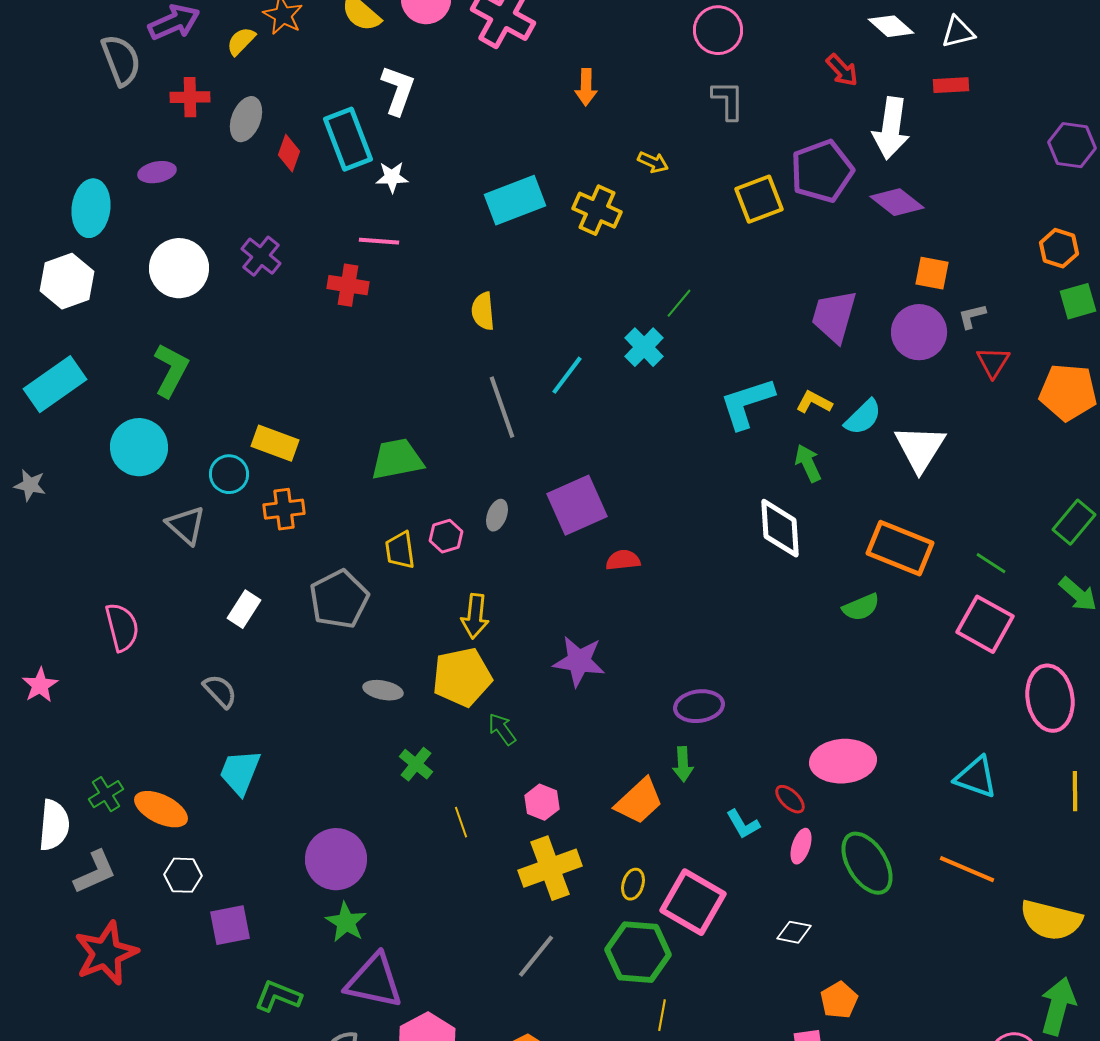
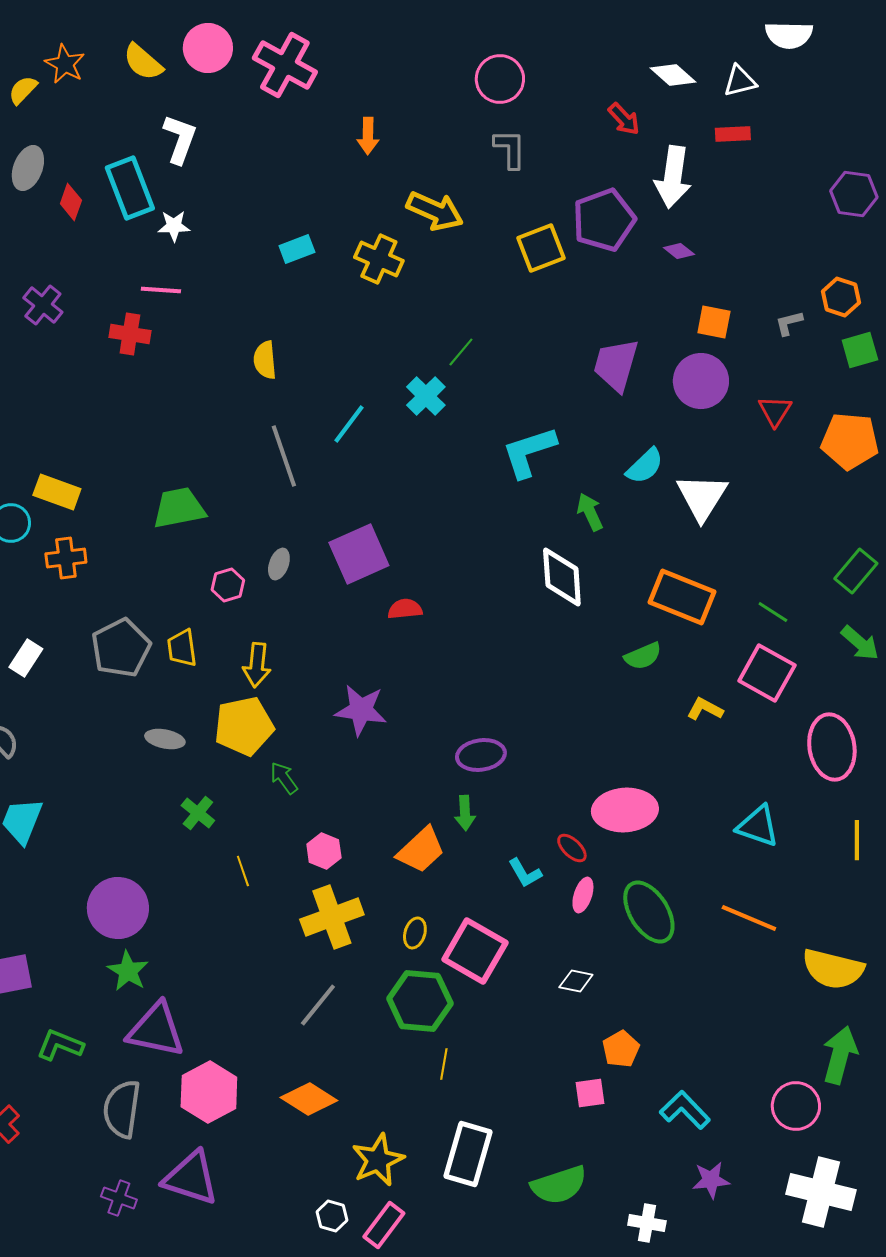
yellow arrow: (653, 162) -> (435, 211), size x1.8
cyan rectangle: (515, 200) -> (297, 249), size x0.6
purple diamond: (897, 202) -> (679, 251), size x0.6
gray L-shape: (972, 316) -> (789, 323), moved
yellow L-shape: (814, 402) -> (705, 709), moved
yellow trapezoid: (400, 550) -> (182, 648), moved

